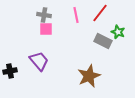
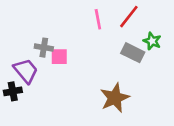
gray cross: (44, 15) -> (44, 48), moved
pink square: (46, 29) -> (59, 57), moved
purple trapezoid: (39, 61) -> (26, 71), moved

